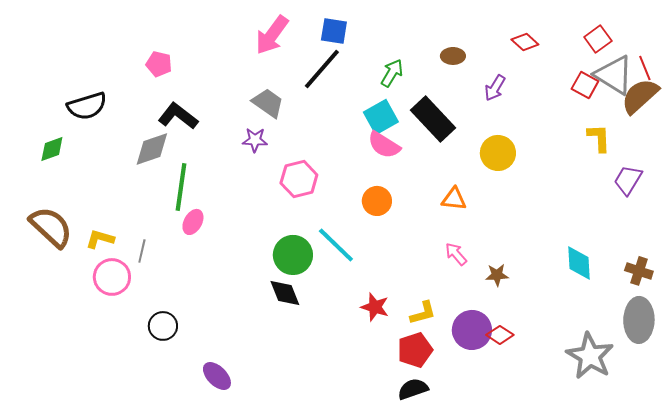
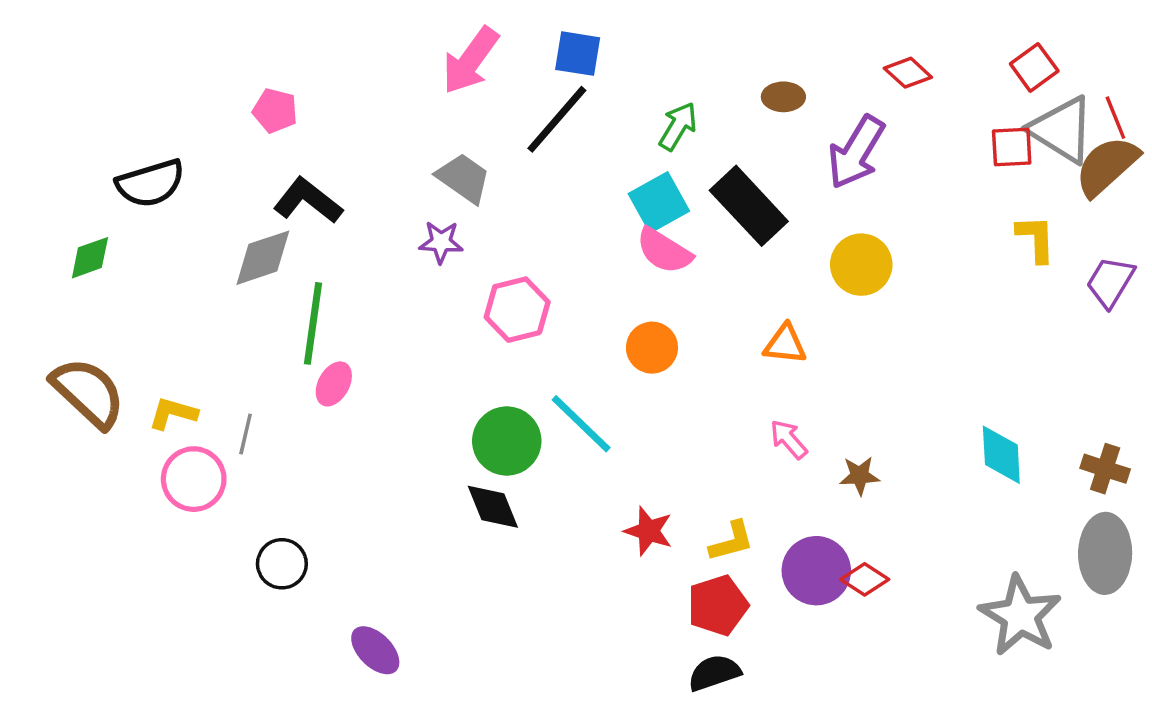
red square: (585, 85) -> (1012, 147), turned -32
purple arrow: (495, 88) -> (856, 152), size x1.6
purple trapezoid: (628, 180) -> (1110, 282), moved

